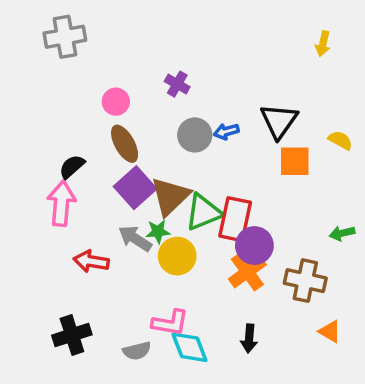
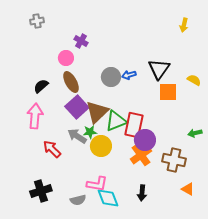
gray cross: (65, 37) -> (37, 21), size x0.6
purple cross: (177, 84) -> (81, 41), moved
black semicircle: (72, 167) -> (41, 86), moved
red arrow: (91, 261) -> (52, 149), turned 36

